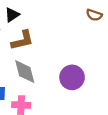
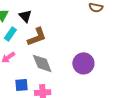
black triangle: (12, 15) -> (25, 16), turned -32

